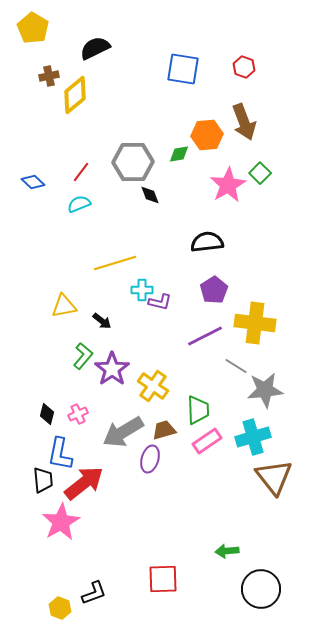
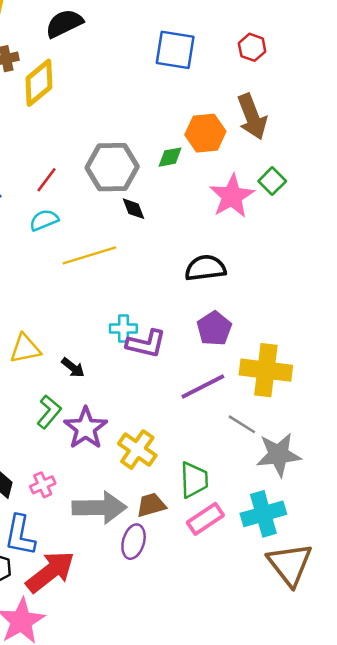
yellow line: (115, 263) -> (89, 255), moved
purple L-shape: (160, 302) -> (146, 344), size x1.4
gray arrow: (123, 432) -> (99, 508), turned -150

